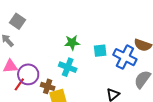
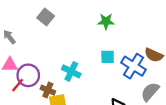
gray square: (18, 21) -> (46, 17), moved
green star: (72, 43) -> (106, 21), moved

